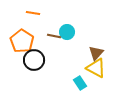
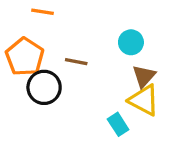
cyan circle: (67, 32) -> (131, 42), moved
brown line: (54, 36) -> (76, 62), moved

